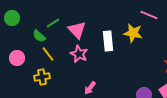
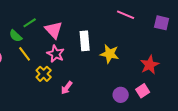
yellow star: (133, 33) -> (110, 54), moved
yellow cross: (42, 77) -> (44, 74), moved, turned -35

